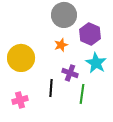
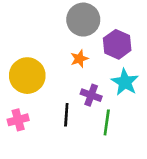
pink cross: (20, 100) -> (18, 120), moved

